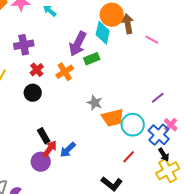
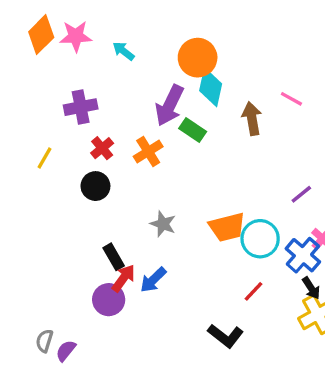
orange circle: (112, 15) -> (198, 58), moved
brown arrow: (128, 24) -> (252, 119), moved
green rectangle: (92, 59) -> (193, 130), turned 56
gray star: (95, 103) -> (163, 224), moved

